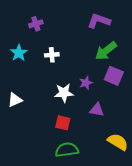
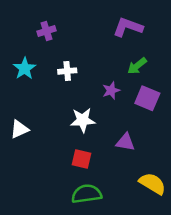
green arrow: (106, 51) -> (137, 66), size x0.7
purple star: (86, 83) -> (111, 90), moved

